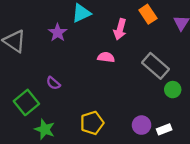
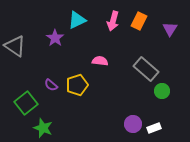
orange rectangle: (148, 14) -> (139, 21), turned 60
pink arrow: (120, 29) -> (113, 21), moved
yellow pentagon: (92, 123) -> (77, 85), moved

